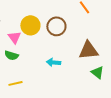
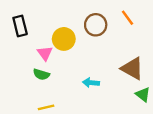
brown circle: (56, 26) -> (96, 25), moved
brown triangle: (88, 50) -> (132, 68), turned 35

